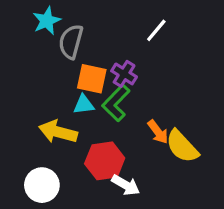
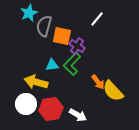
orange square: (92, 79) -> (62, 36), moved
red hexagon: (105, 161) -> (51, 109), moved
white circle: (42, 185) -> (26, 104), moved

